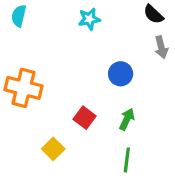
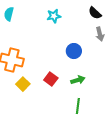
green arrow: (127, 119) -> (78, 80), turned 48
yellow square: (53, 149) -> (23, 84), moved

